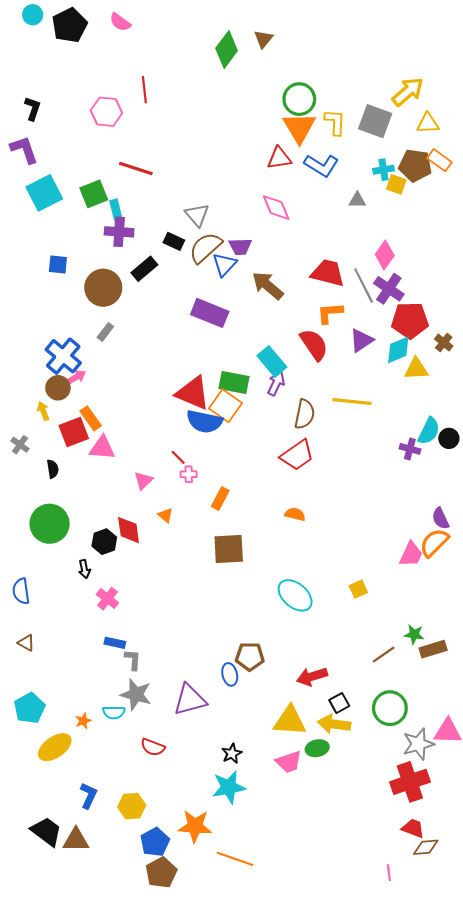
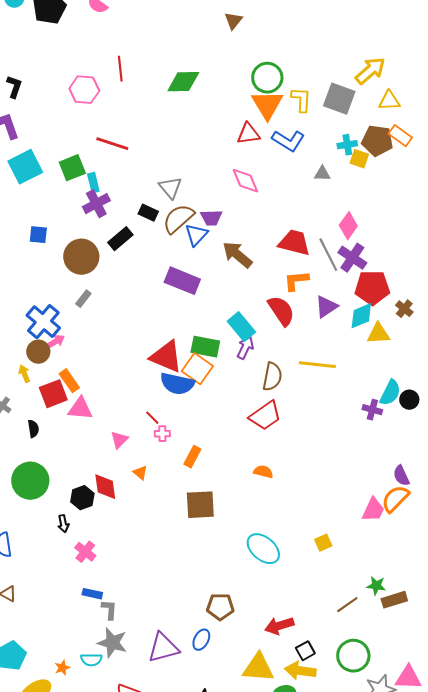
green diamond: (227, 50) -> (183, 82), moved, turned 52
purple cross: (119, 232) -> (96, 204), turned -32
blue ellipse: (230, 674) -> (201, 640), moved, turned 40

